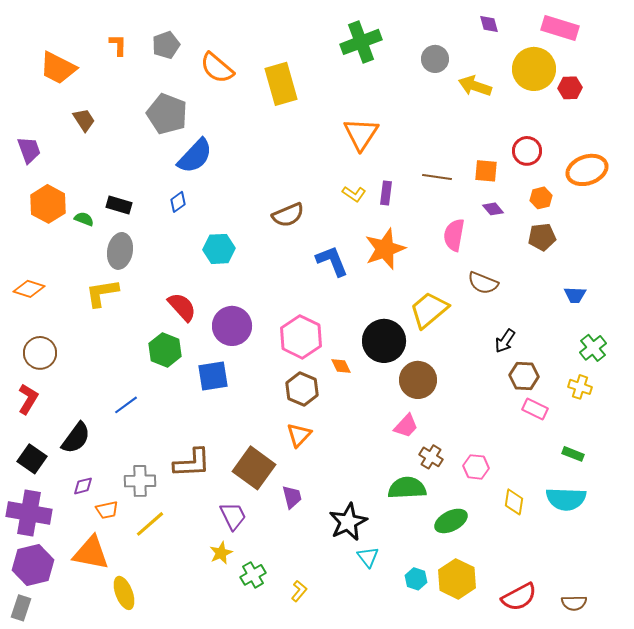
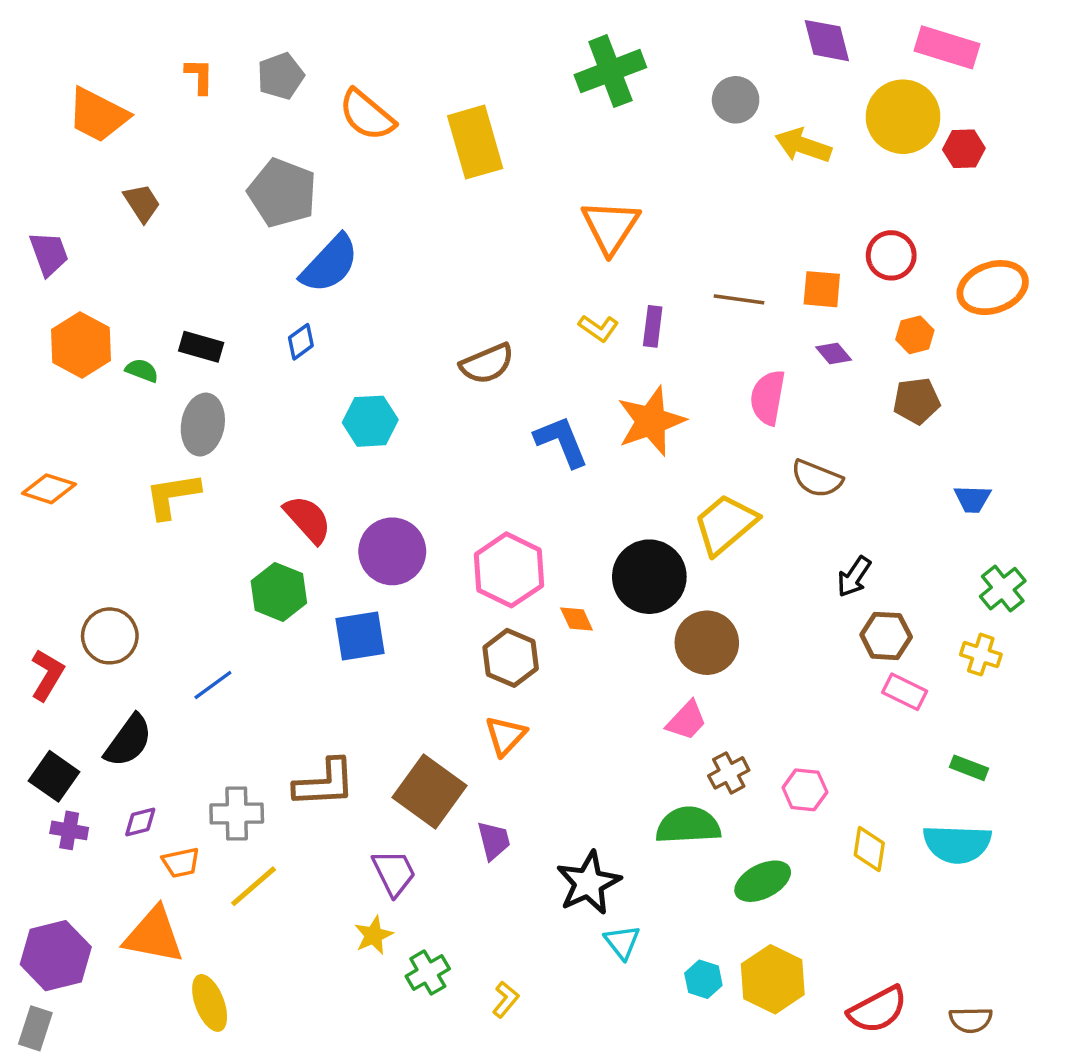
purple diamond: (489, 24) -> (827, 41), size x1.5
brown circle: (40, 353) -> (110, 636), moved
brown cross: (431, 457) -> (729, 773), turned 30
purple cross: (29, 513) -> (69, 830), moved, size x0.5

